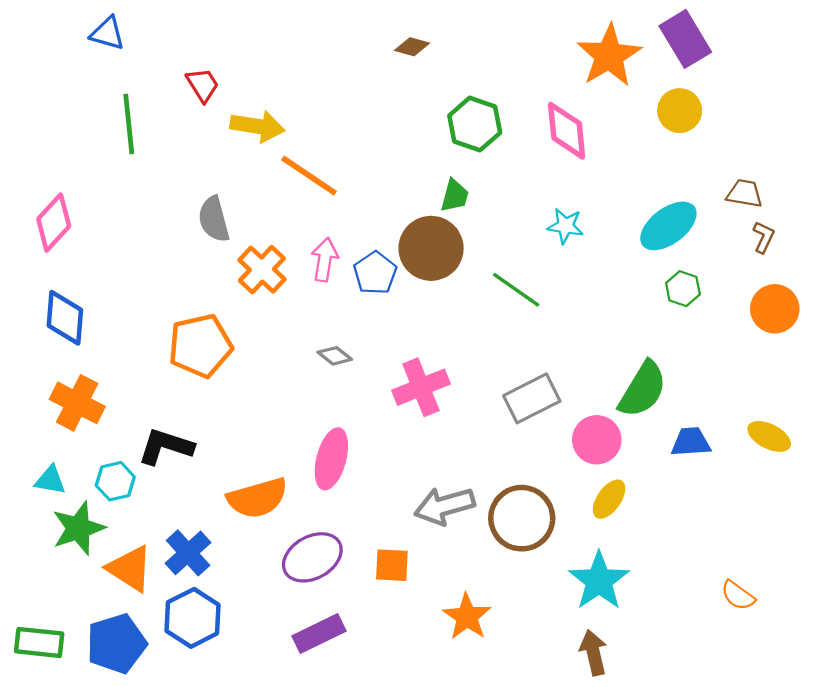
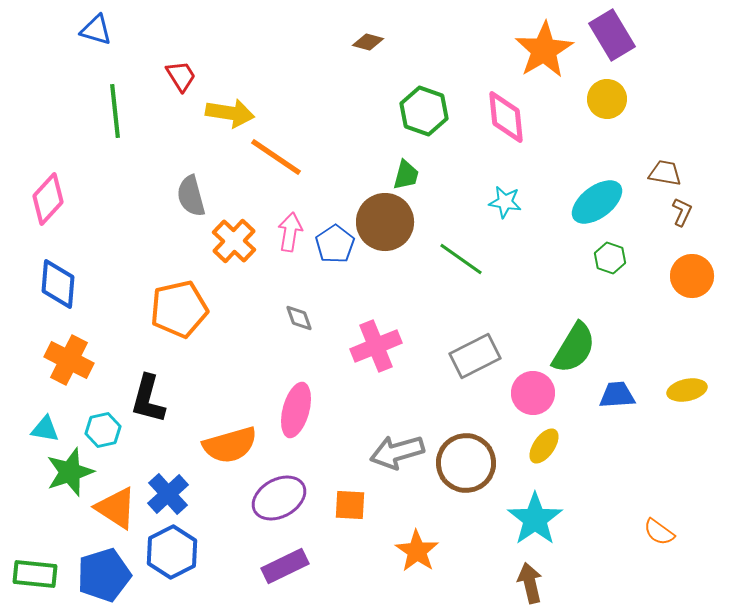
gray diamond: (335, 356) -> (299, 318), turned 32
yellow ellipse: (769, 436) -> (687, 390), turned -39
black L-shape: (166, 447) -> (148, 399), turned -93

